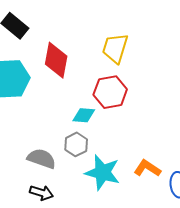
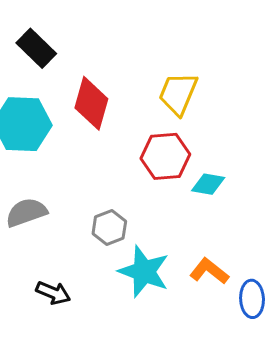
cyan diamond: (84, 115) -> (208, 184), moved
gray semicircle: (42, 159) -> (26, 212), moved, turned -44

